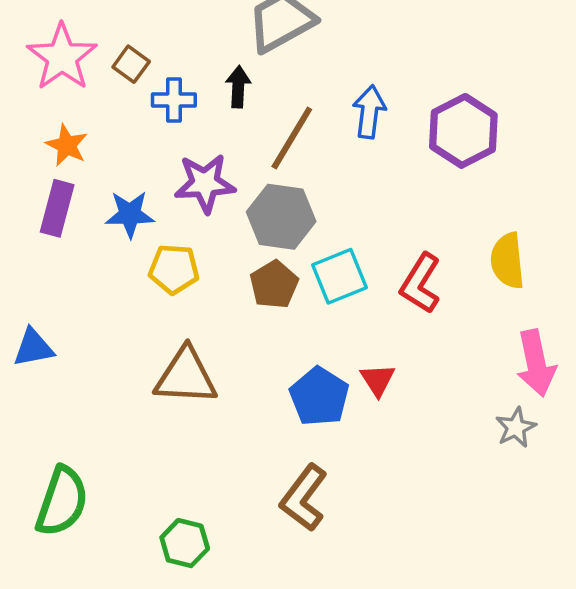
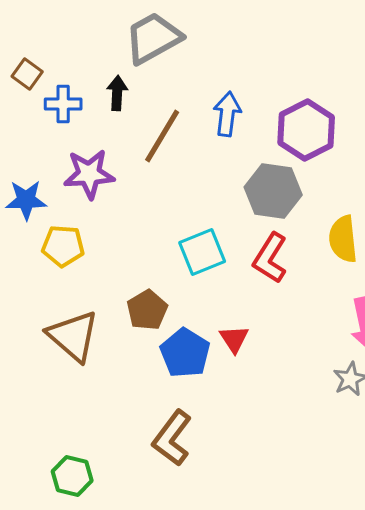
gray hexagon: (281, 217) -> (273, 191), moved
brown pentagon: (274, 285) -> (147, 310), moved
brown triangle: (186, 376) -> (73, 336), turned 38

